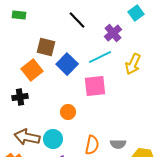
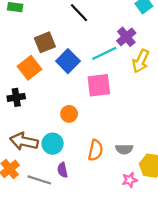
purple cross: (113, 33) -> (126, 37), moved
brown square: (46, 47) -> (45, 42), turned -36

